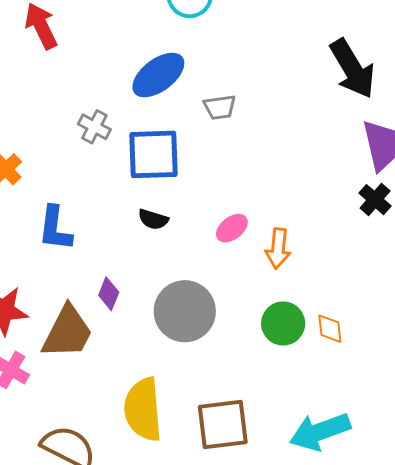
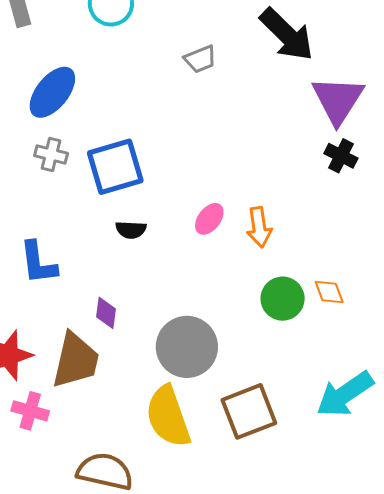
blue ellipse: (158, 75) -> (52, 92), moved
gray trapezoid: (220, 107) -> (200, 59), moved
gray circle: (185, 311) -> (187, 347), moved

